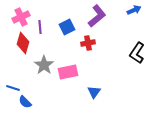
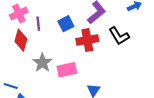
red cross: (88, 43) -> (87, 40), size x1.5
black L-shape: (137, 53) -> (119, 36), moved, turned -65

